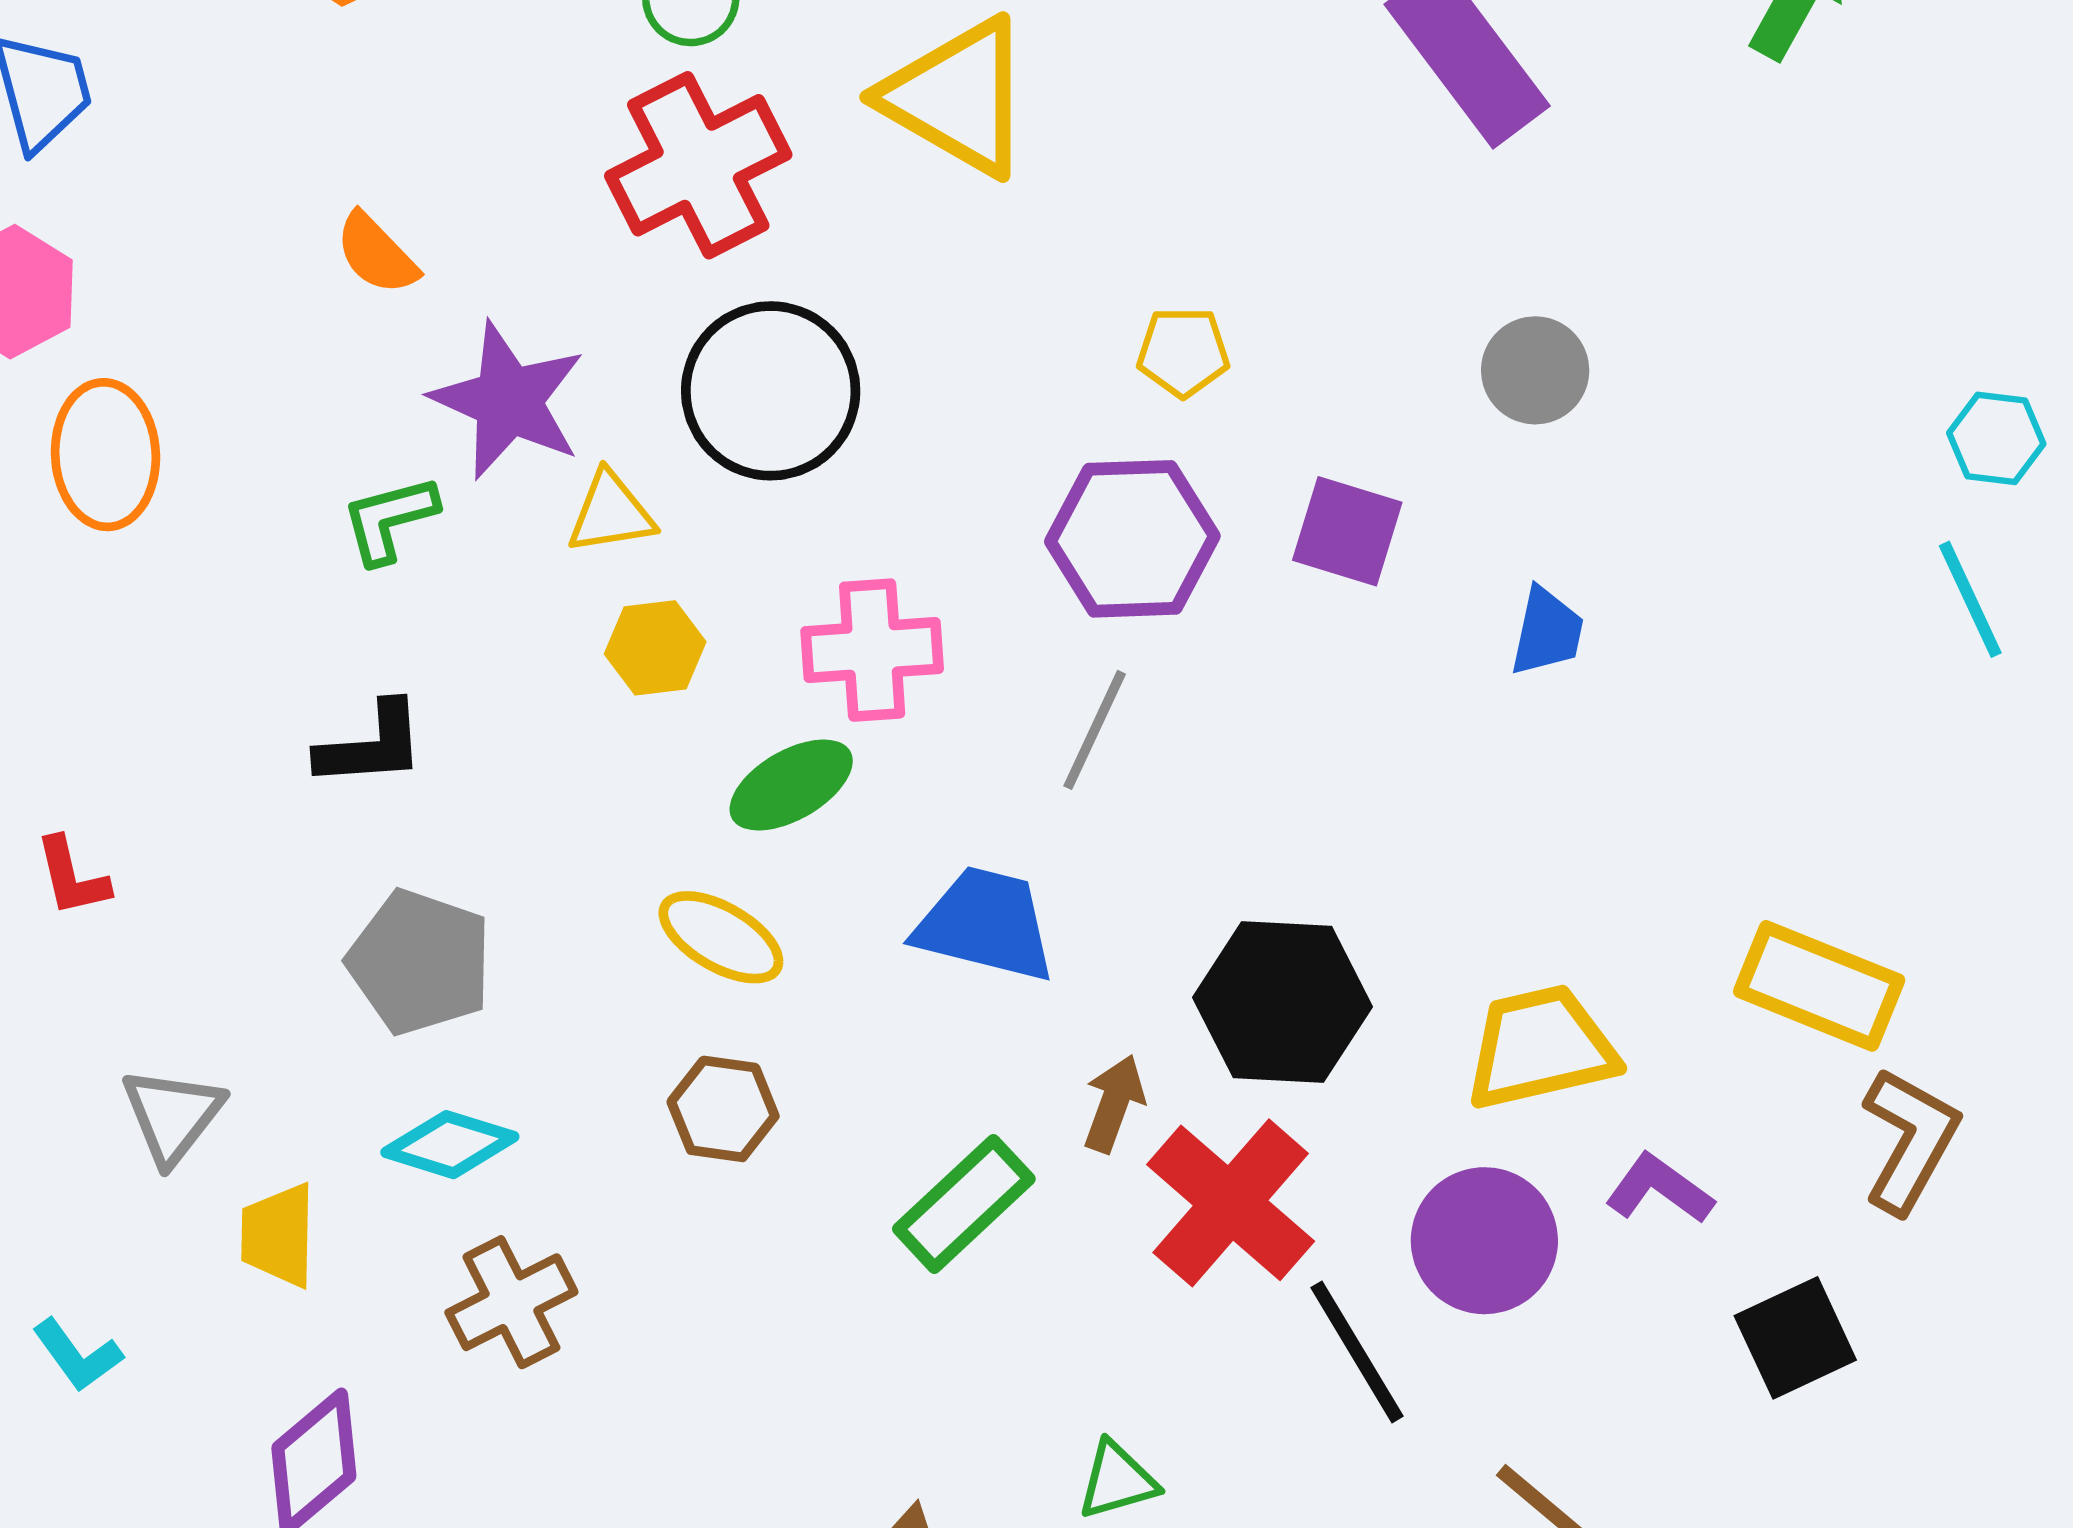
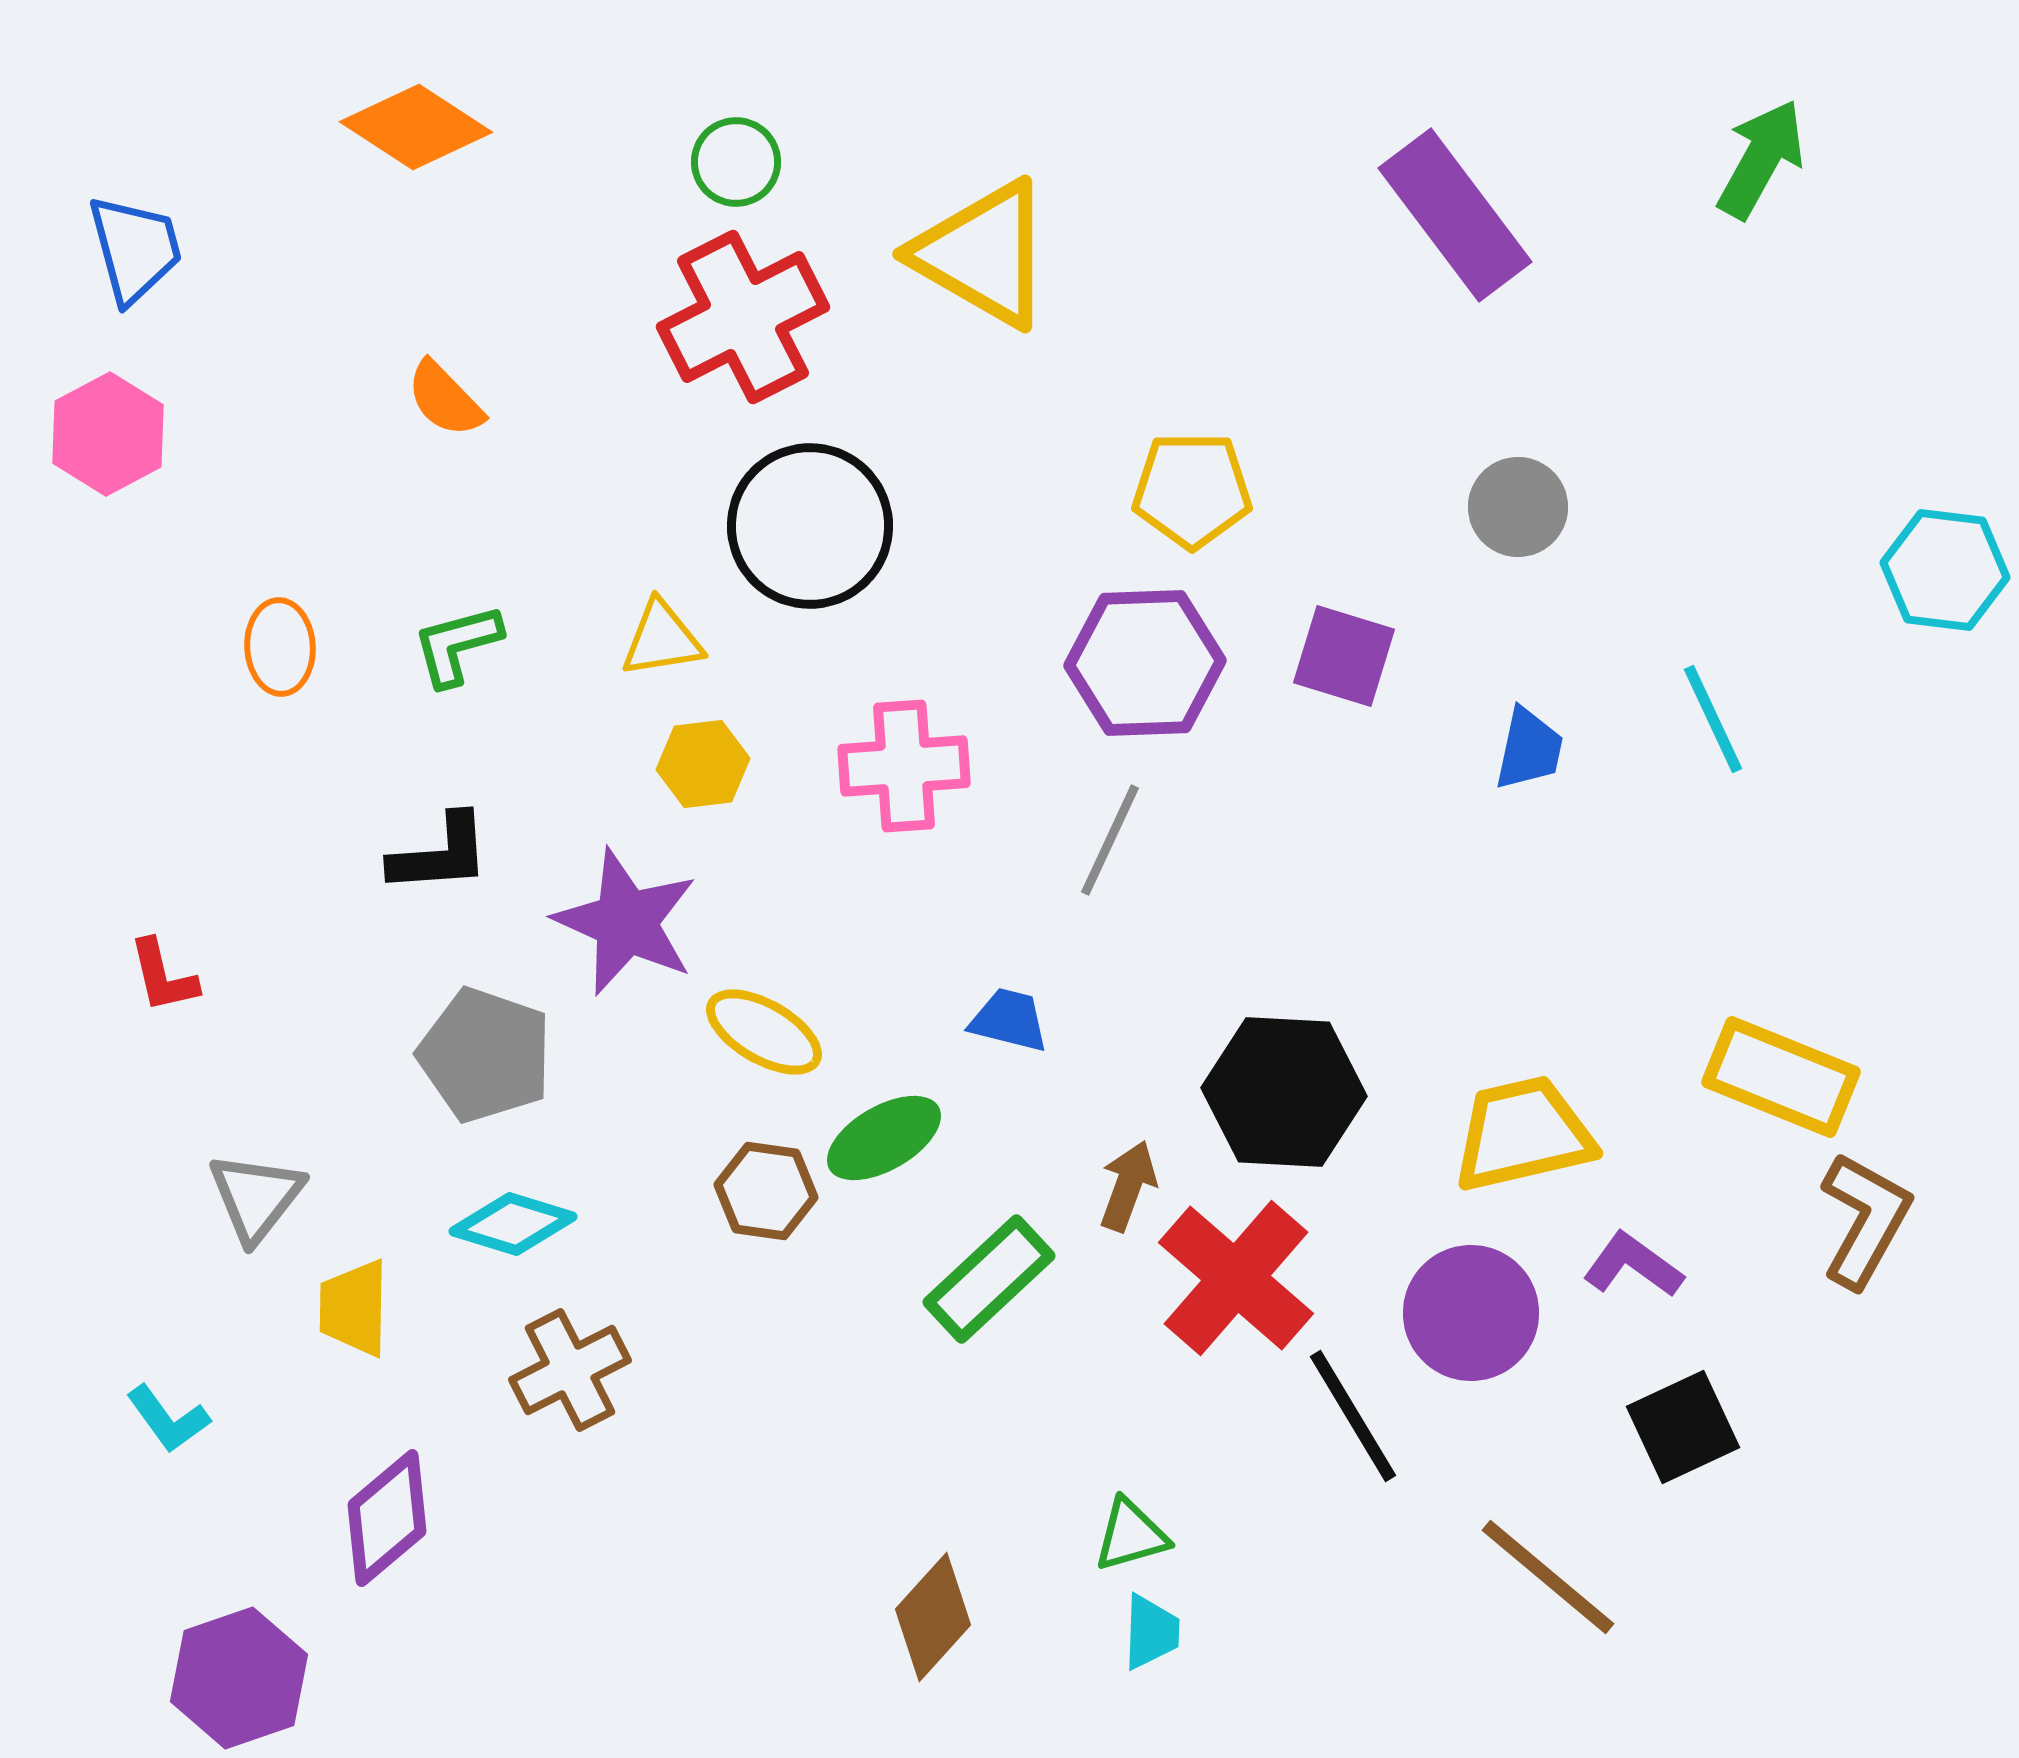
yellow pentagon: (1183, 352) -> (1192, 490), size x1.4
purple star: (508, 401) -> (626, 922), moved
cyan hexagon: (1996, 438) -> (1945, 570), size x1.4
orange ellipse: (105, 455) -> (280, 647), moved, size x0.7
cyan line: (1970, 599) -> (1713, 719), moved
green ellipse: (791, 785) -> (884, 1138), moved
blue trapezoid: (986, 924) -> (1009, 1020), size x0.6
black square: (1795, 1338) -> (1683, 1427), moved

